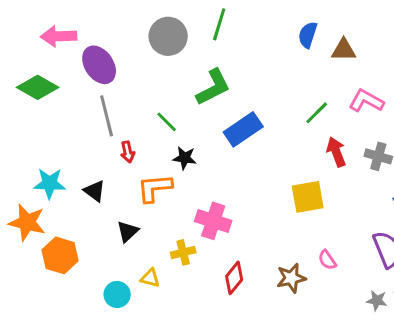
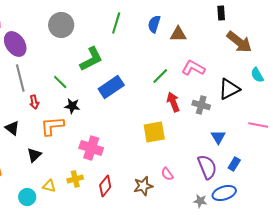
green line: (219, 24) -> (116, 23), moved
yellow cross: (183, 252) -> (75, 179), moved

